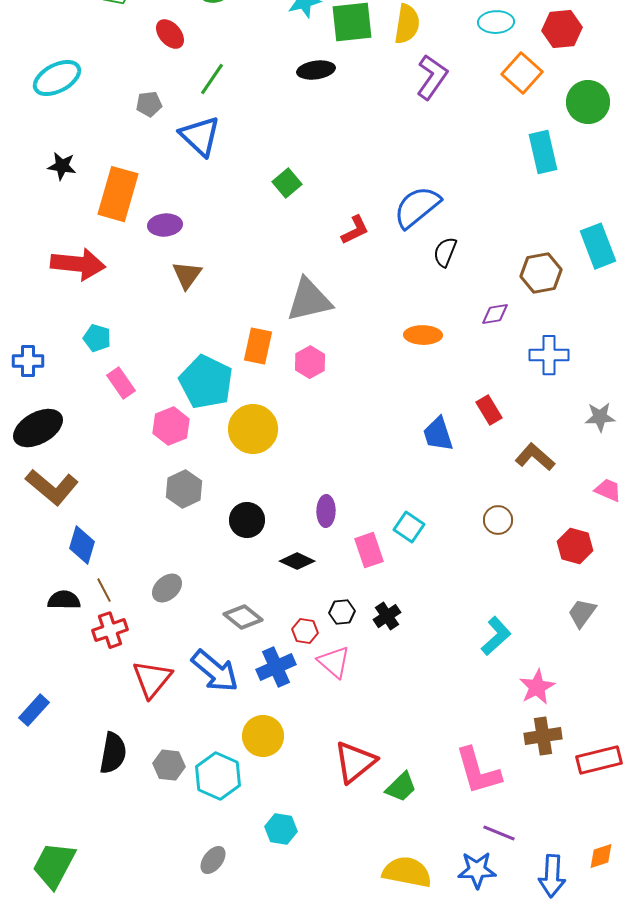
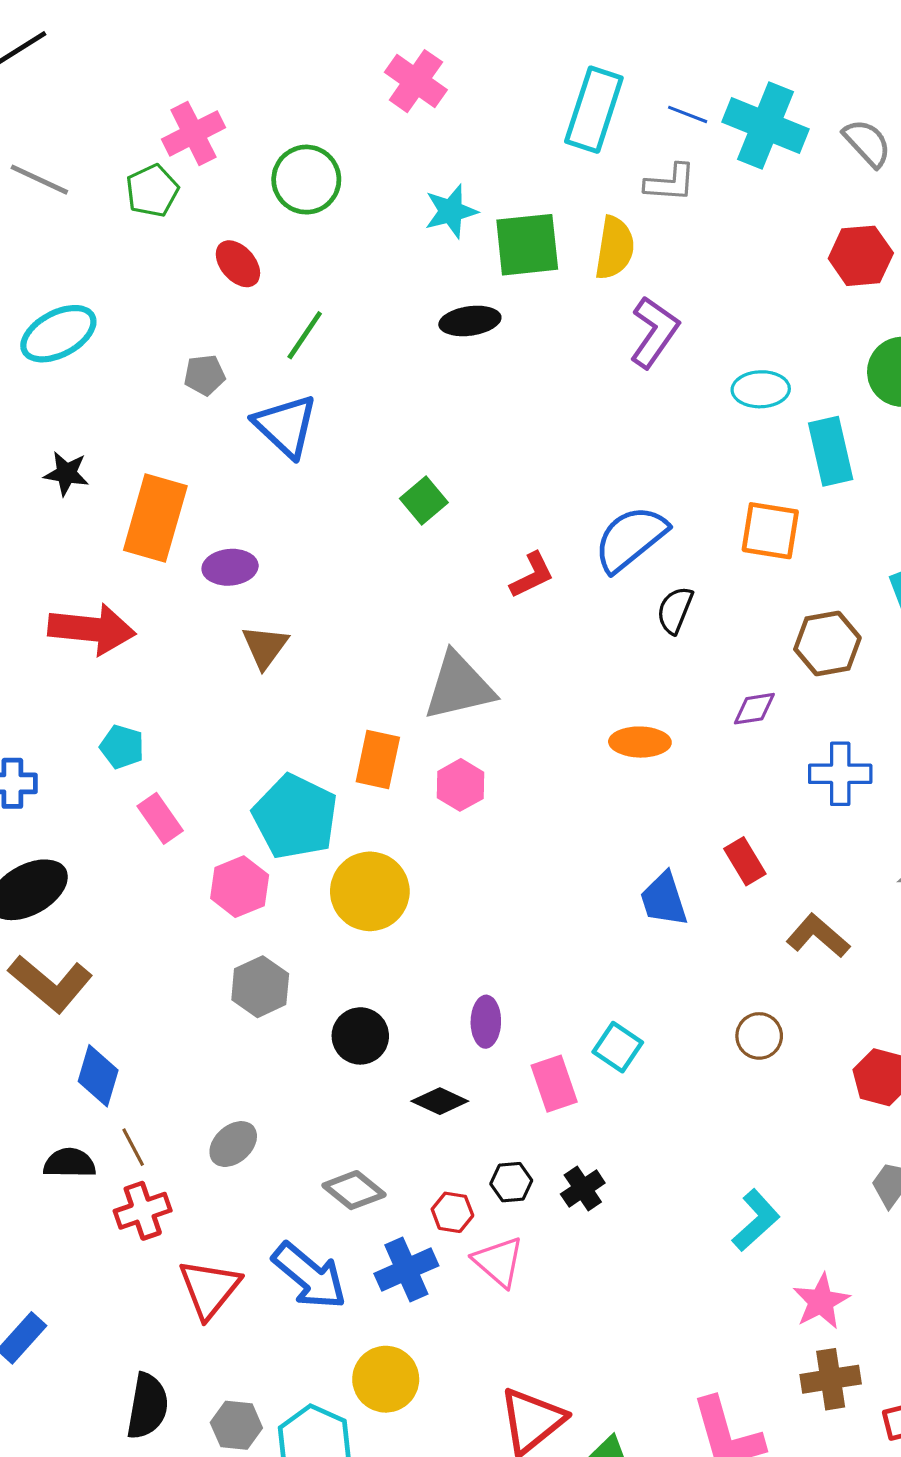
cyan ellipse: (496, 22) -> (761, 389), moved
orange square: (522, 73) -> (770, 531), moved, turned -33

